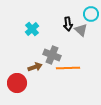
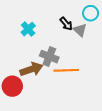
black arrow: (68, 24) -> (66, 24), turned -32
brown arrow: (35, 67) -> (31, 69), size x1.5

